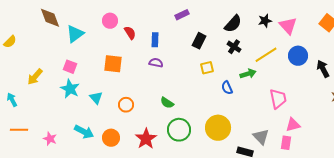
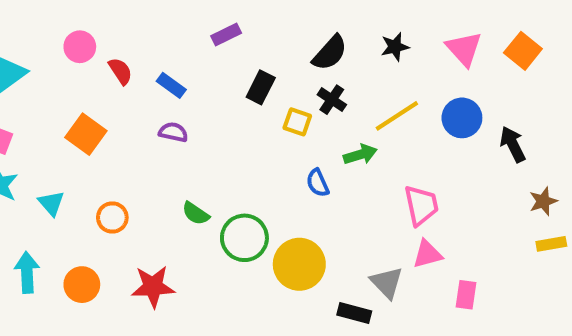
pink triangle: (288, 26) -> (464, 49), moved
blue rectangle: (155, 40) -> (171, 85), turned -56
orange square: (113, 64) -> (86, 134), turned 30
yellow square: (207, 68) -> (297, 122), moved, turned 32
pink triangle: (293, 125) -> (427, 254), moved
green circle: (179, 130) -> (244, 238), moved
cyan arrow: (84, 132) -> (27, 272), turned -120
red star: (146, 139) -> (153, 287), turned 30
pink rectangle: (286, 143) -> (466, 295), moved

